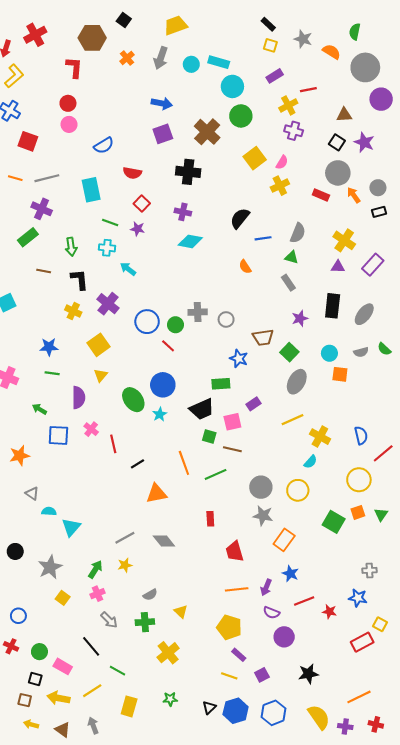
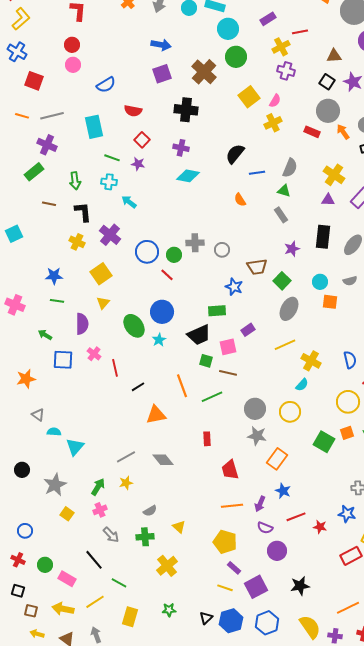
purple square: (262, 675) -> (256, 587), size x1.6
black square: (35, 679) -> (18, 591), moved

